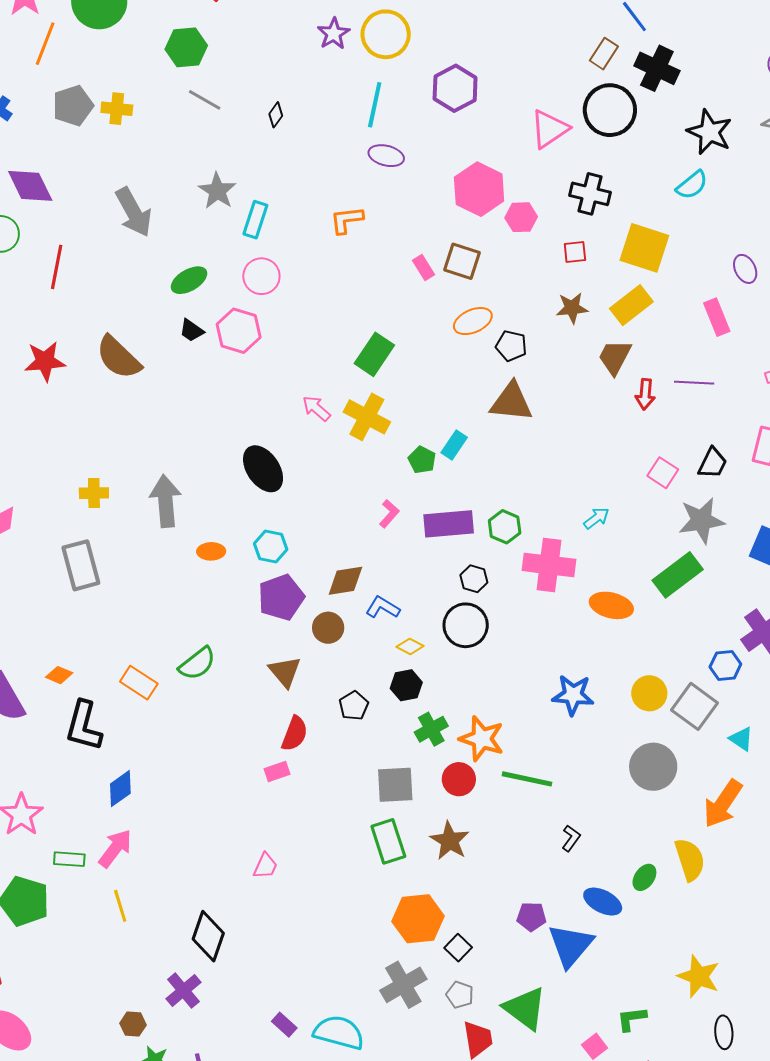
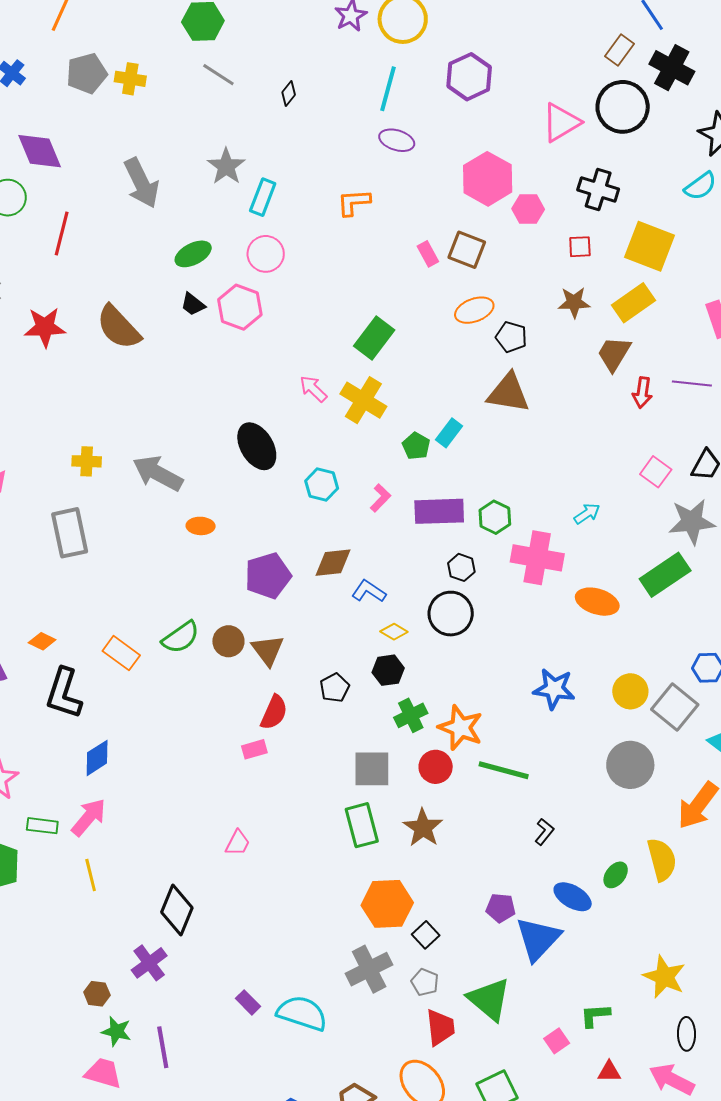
gray arrow: (166, 501) -> (158, 473), turned -60
cyan hexagon: (271, 547) -> (322, 485), moved
brown circle: (328, 628) -> (228, 641), moved

